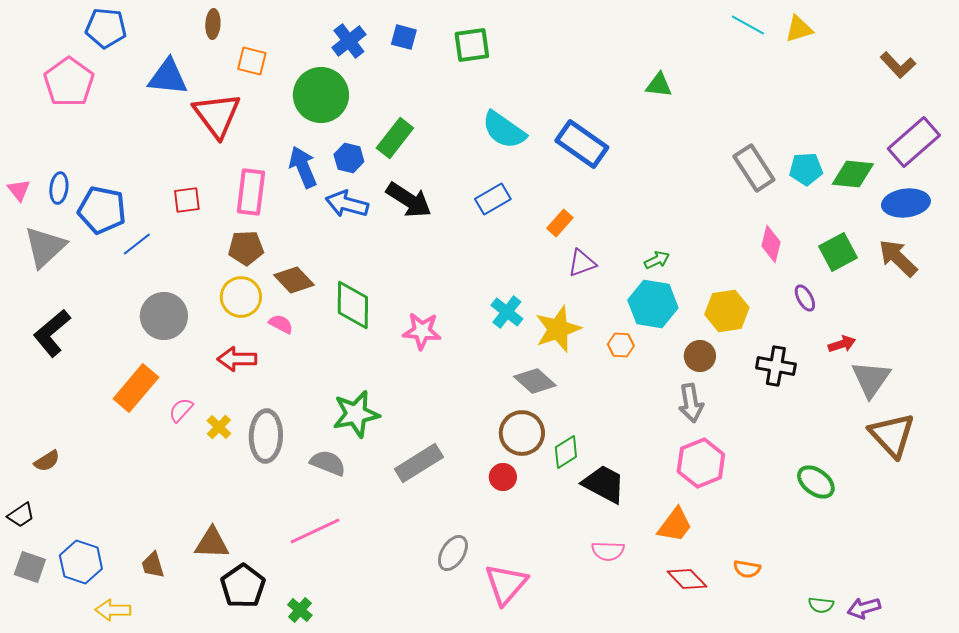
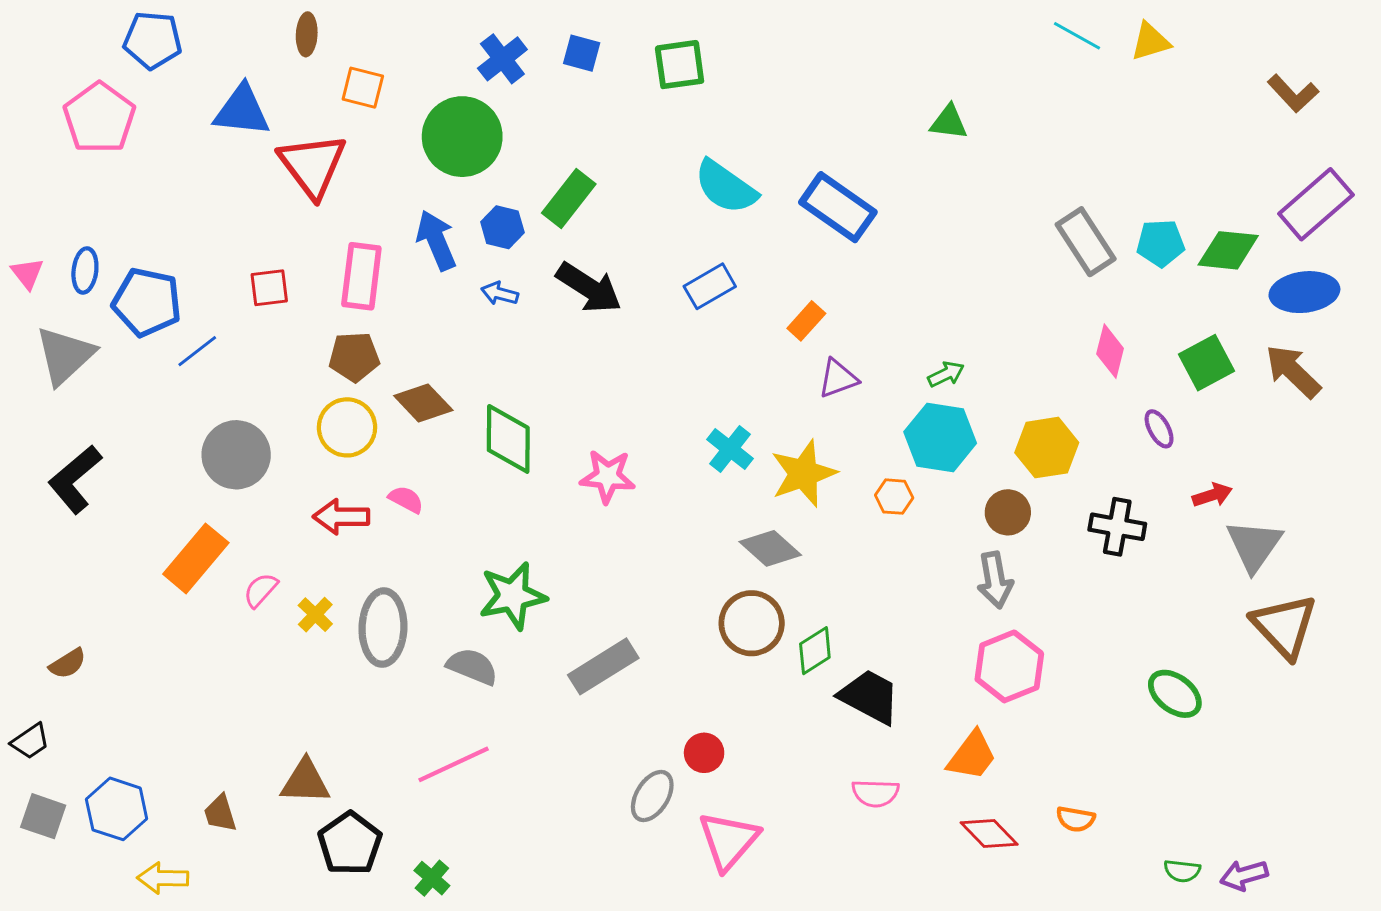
blue arrow: (347, 204) -> (500, 294), size x0.6
pink semicircle: (281, 324) -> (406, 499), moved
red circle: (503, 477) -> (704, 753), moved

